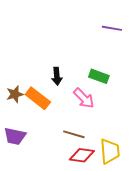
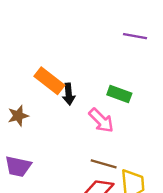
orange rectangle: (38, 98) -> (49, 81), moved
brown line: (74, 134) -> (104, 164), moved

